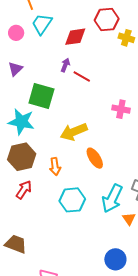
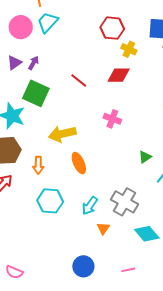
pink circle: (16, 33) -> (21, 27), size x1.5
red diamond: (75, 37) -> (119, 75), moved
purple arrow: (65, 65) -> (34, 63), moved
cyan arrow: (112, 198) -> (90, 206), size x0.7

